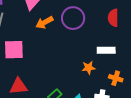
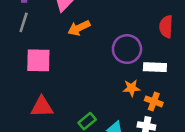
purple circle: (73, 18) -> (127, 49), moved
orange cross: (116, 78) -> (154, 101), moved

